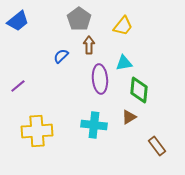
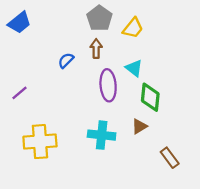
gray pentagon: (79, 19) -> (99, 18), moved
cyan triangle: (124, 63) -> (134, 68), turned 48

